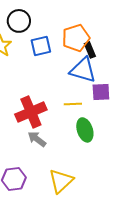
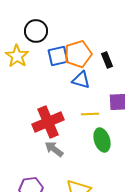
orange pentagon: (76, 38) -> (78, 54), moved
blue triangle: (83, 70) -> (81, 80), moved, size x0.7

